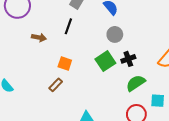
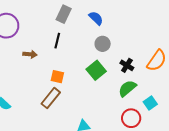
black cross: (128, 59) -> (127, 65), moved, turned -32
brown rectangle: (56, 85) -> (51, 98), size x1.5
cyan square: (158, 101) -> (150, 103), turned -32

